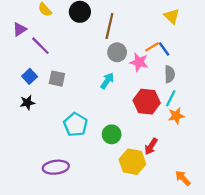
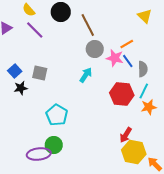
brown line: (109, 26) -> (88, 25), turned -40
purple line: (40, 46) -> (35, 30), moved
blue line: (164, 49) -> (128, 61), moved
black star: (27, 103) -> (21, 88), moved
green circle: (112, 134) -> (54, 145), moved
yellow hexagon: (132, 162) -> (134, 152), moved

